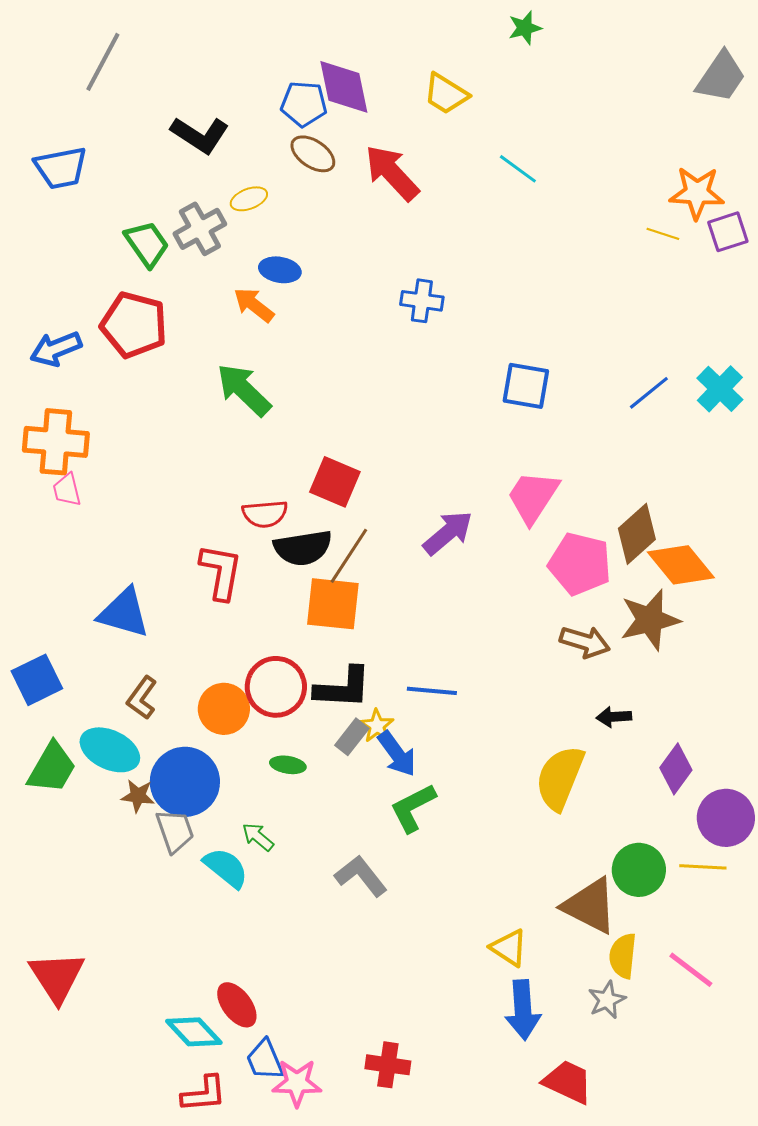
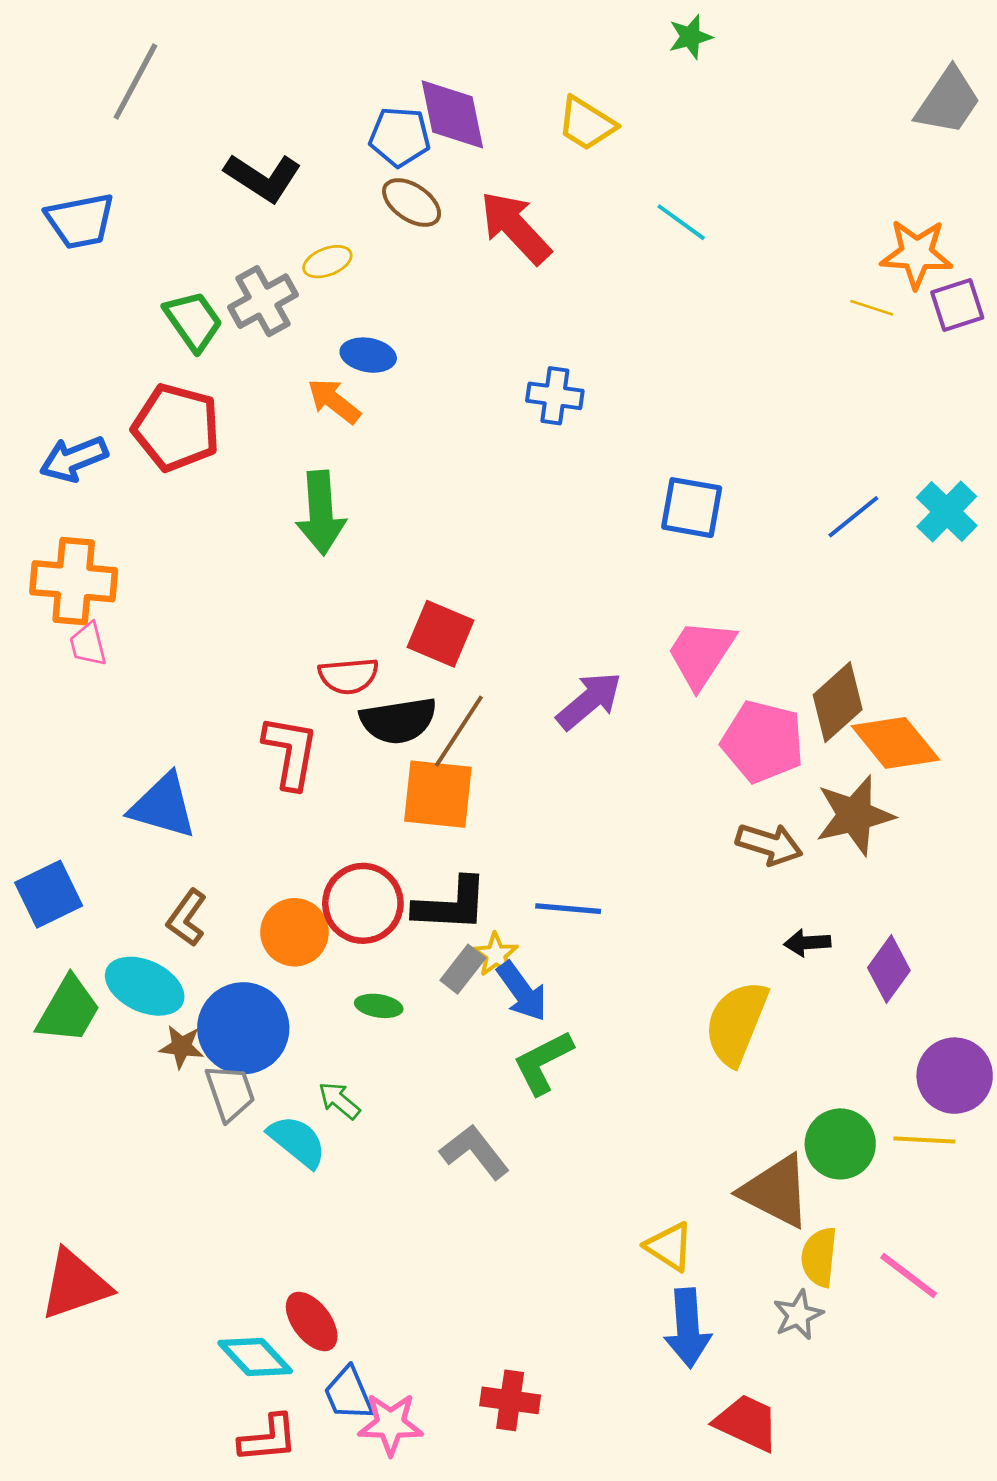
green arrow: (244, 390) -> (321, 513), turned -138
purple diamond: (676, 769) -> (889, 969), moved
red triangle: (57, 977) -> (75, 1285), turned 44

